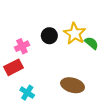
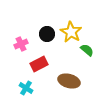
green semicircle: (92, 43) -> (87, 50), moved
red rectangle: (13, 67) -> (39, 64), moved

